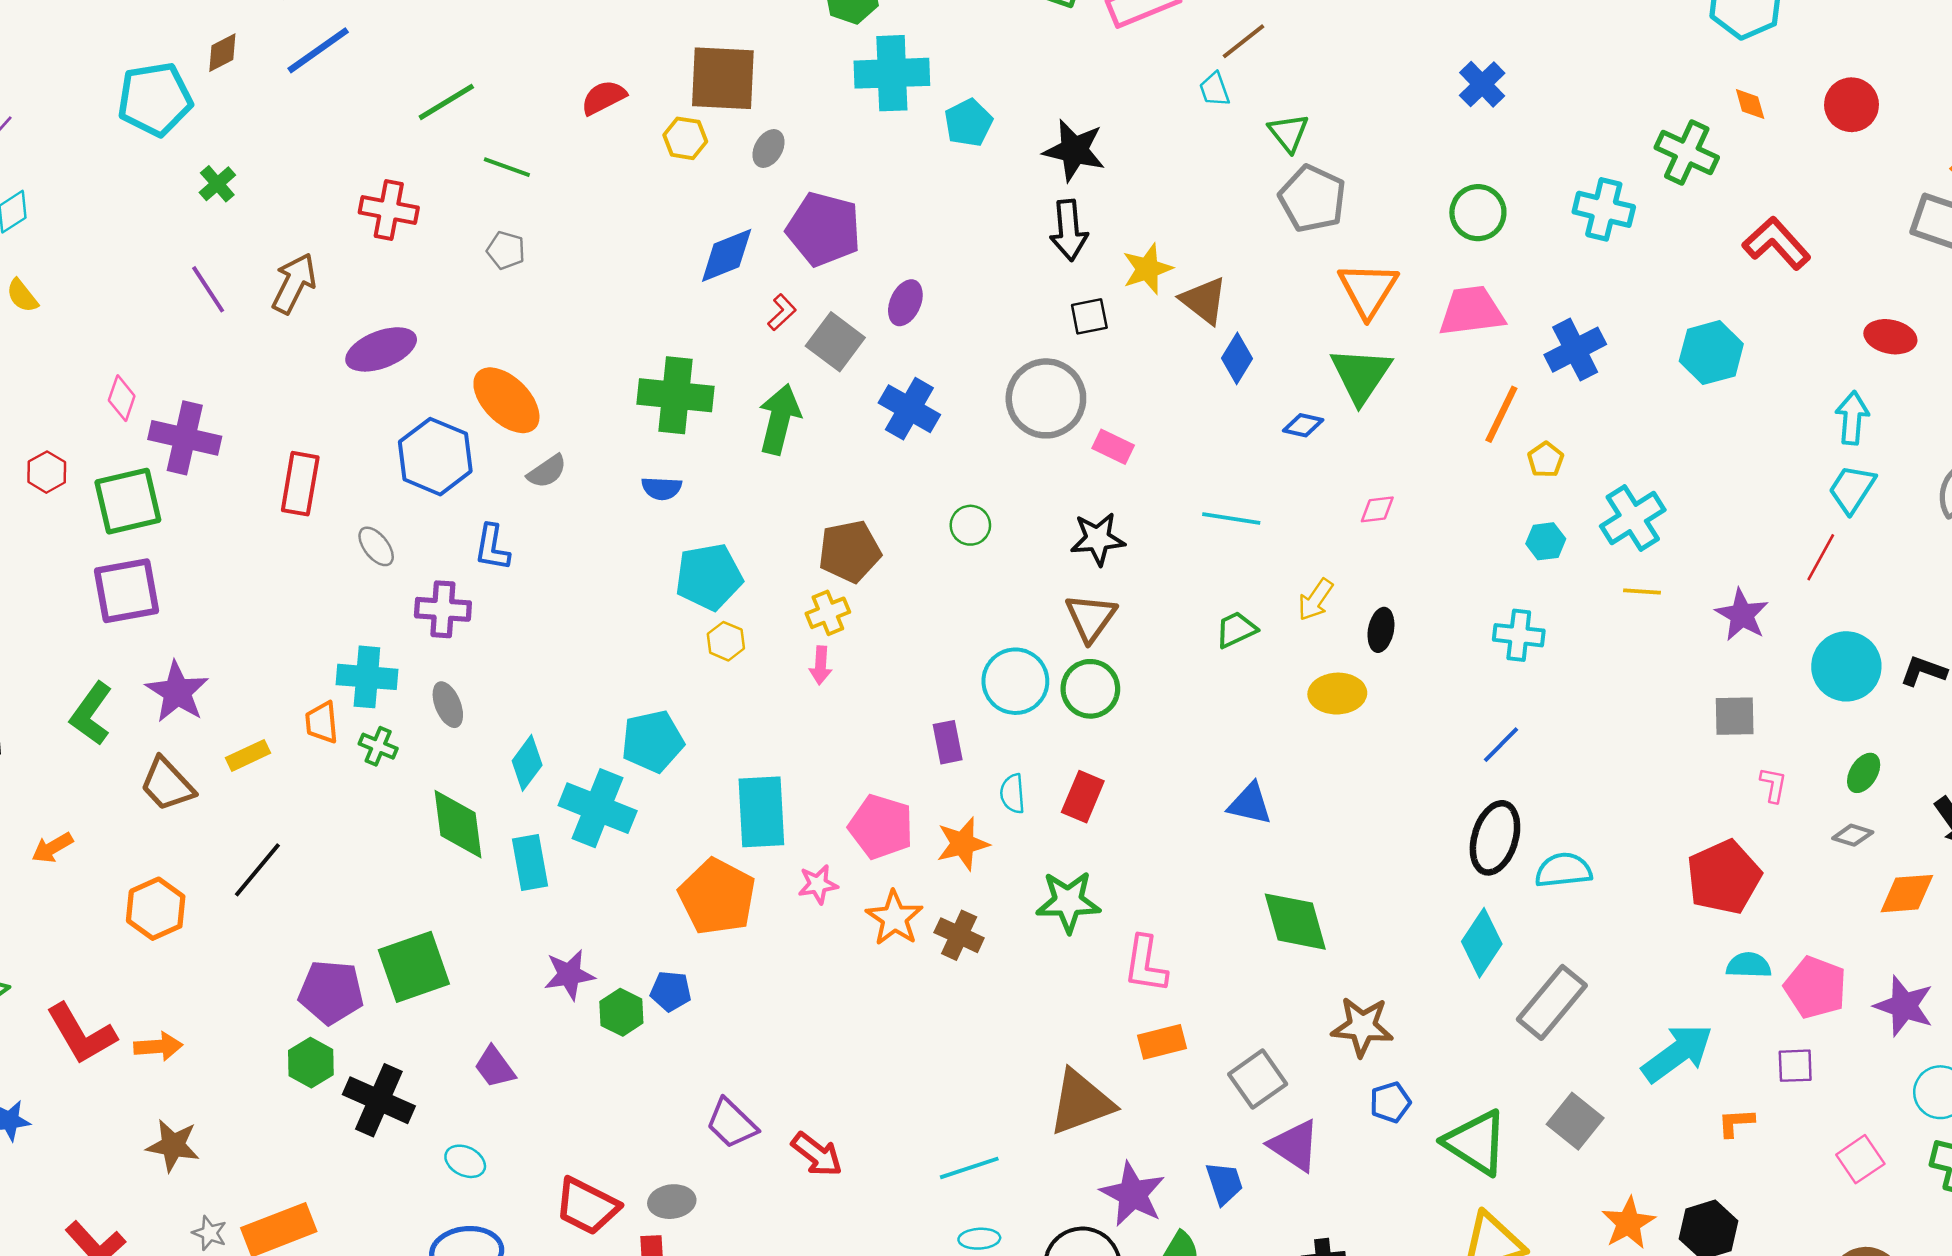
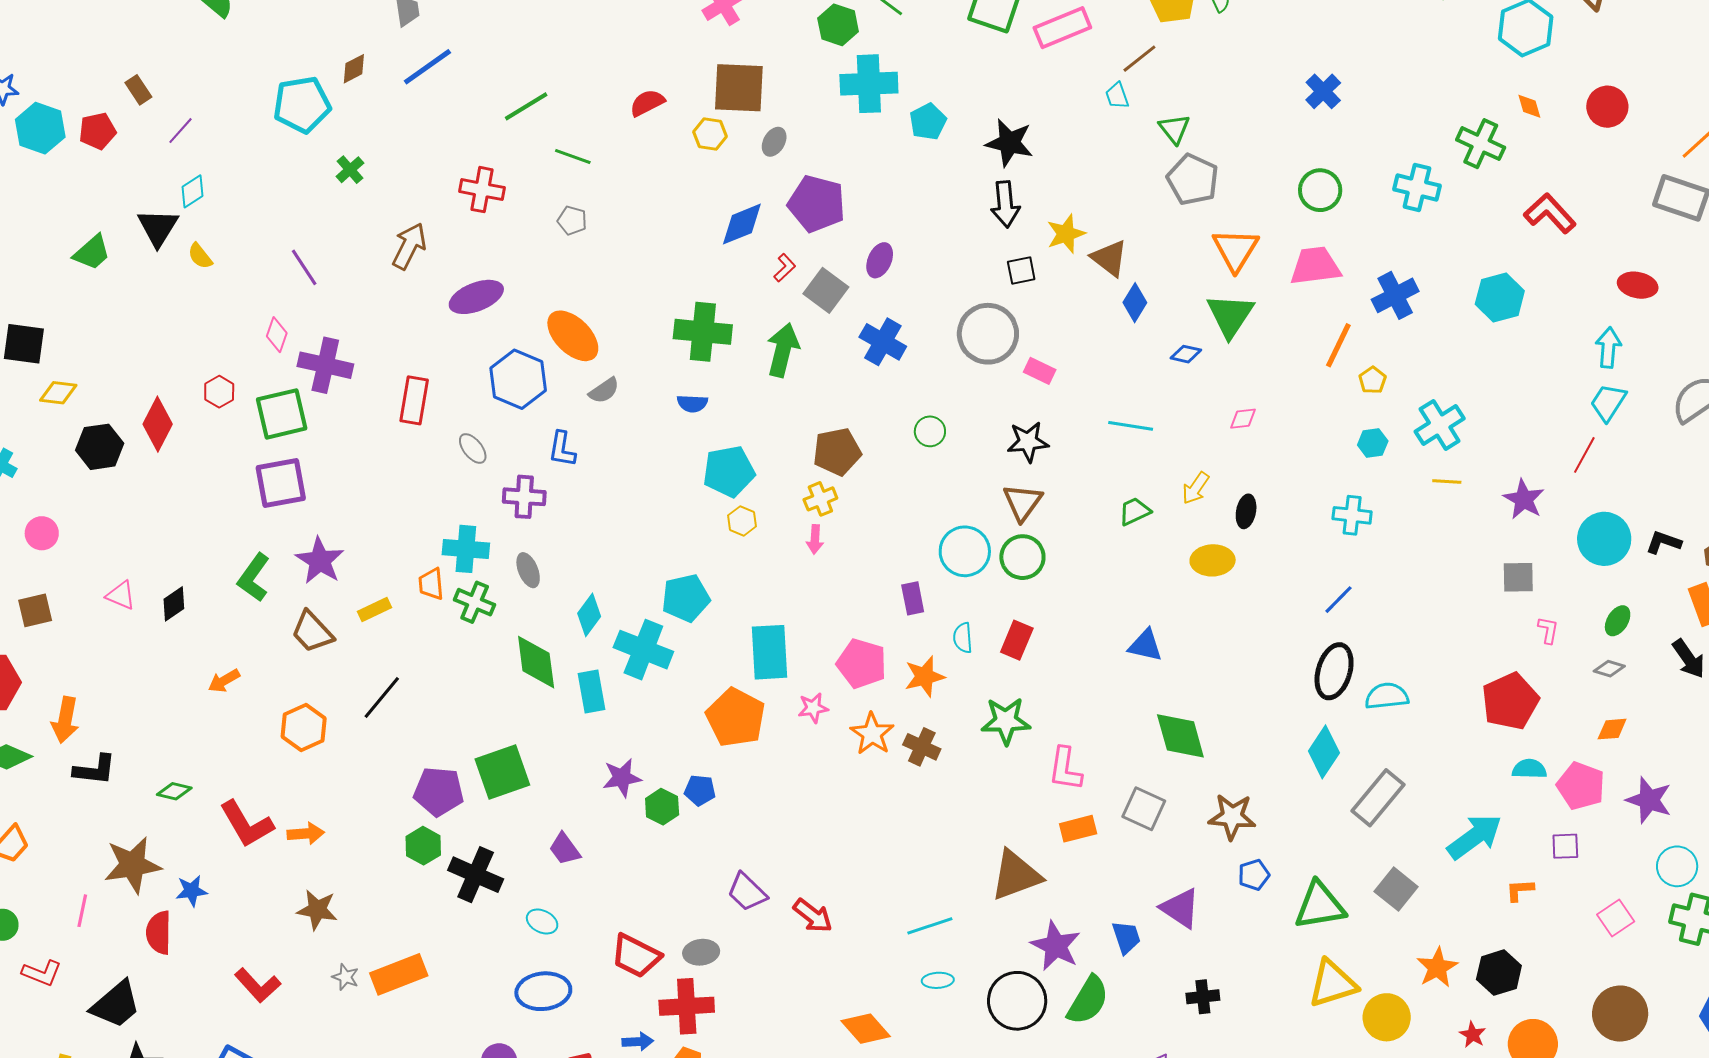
purple line: (208, 289) -> (304, 267), moved
green cross: (378, 746) -> (475, 602), size x1.4
orange diamond: (1907, 894) -> (1612, 729), moved, size x0.7
gray square: (1258, 1079) -> (1144, 809), moved, turned -30
green triangle: (1476, 1142) -> (1320, 906), turned -42

